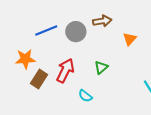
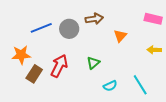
cyan semicircle: (85, 96) -> (110, 86), moved, turned -64

